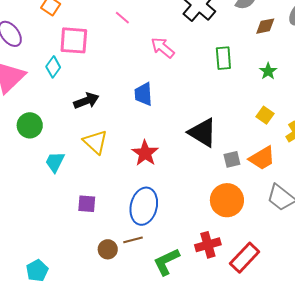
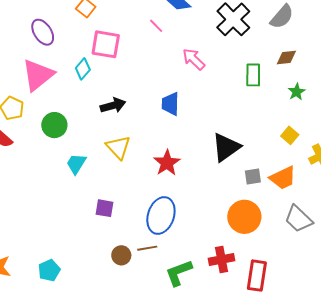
brown diamond: (265, 26) -> (286, 57), moved
black triangle: (203, 133) -> (226, 147), turned 48
red rectangle: (245, 258) -> (257, 276), turned -40

